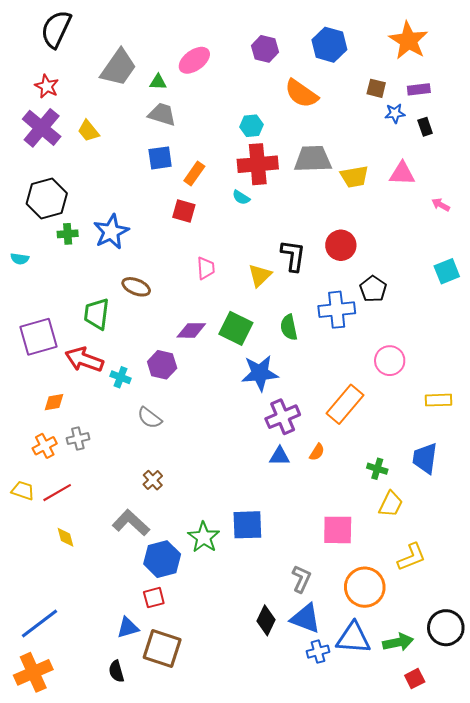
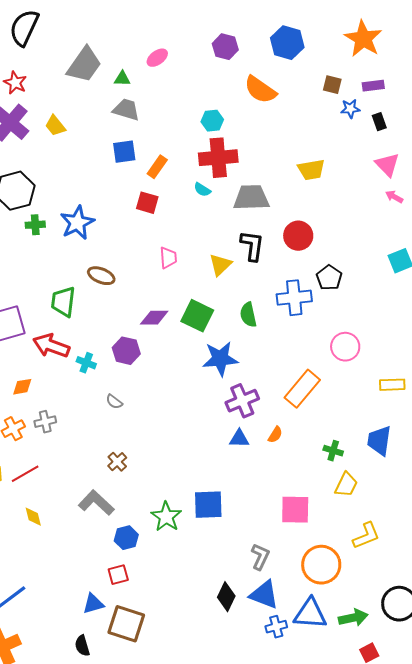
pink ellipse: (194, 60) -> (157, 58), size x0.7
gray trapezoid: (313, 159) -> (251, 198), moved
pink triangle: (402, 174) -> (387, 165), moved, turned 44
gray semicircle: (150, 418) -> (114, 402), size x0.7
blue hexagon: (162, 559) -> (126, 538), size x0.7

